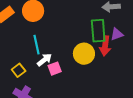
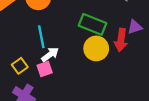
green rectangle: (98, 31) -> (92, 24), moved, turned -65
pink square: (55, 69) -> (45, 69), moved

